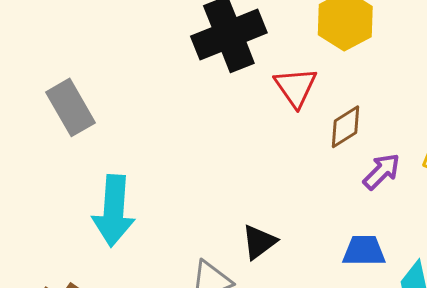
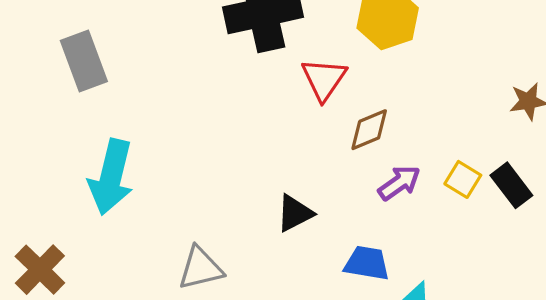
black triangle: (259, 242) -> (295, 213), moved

